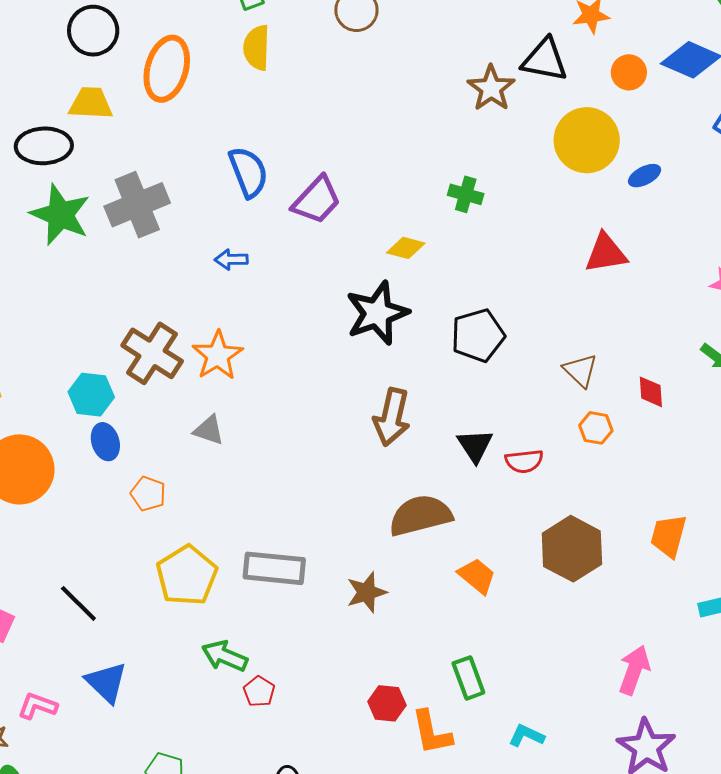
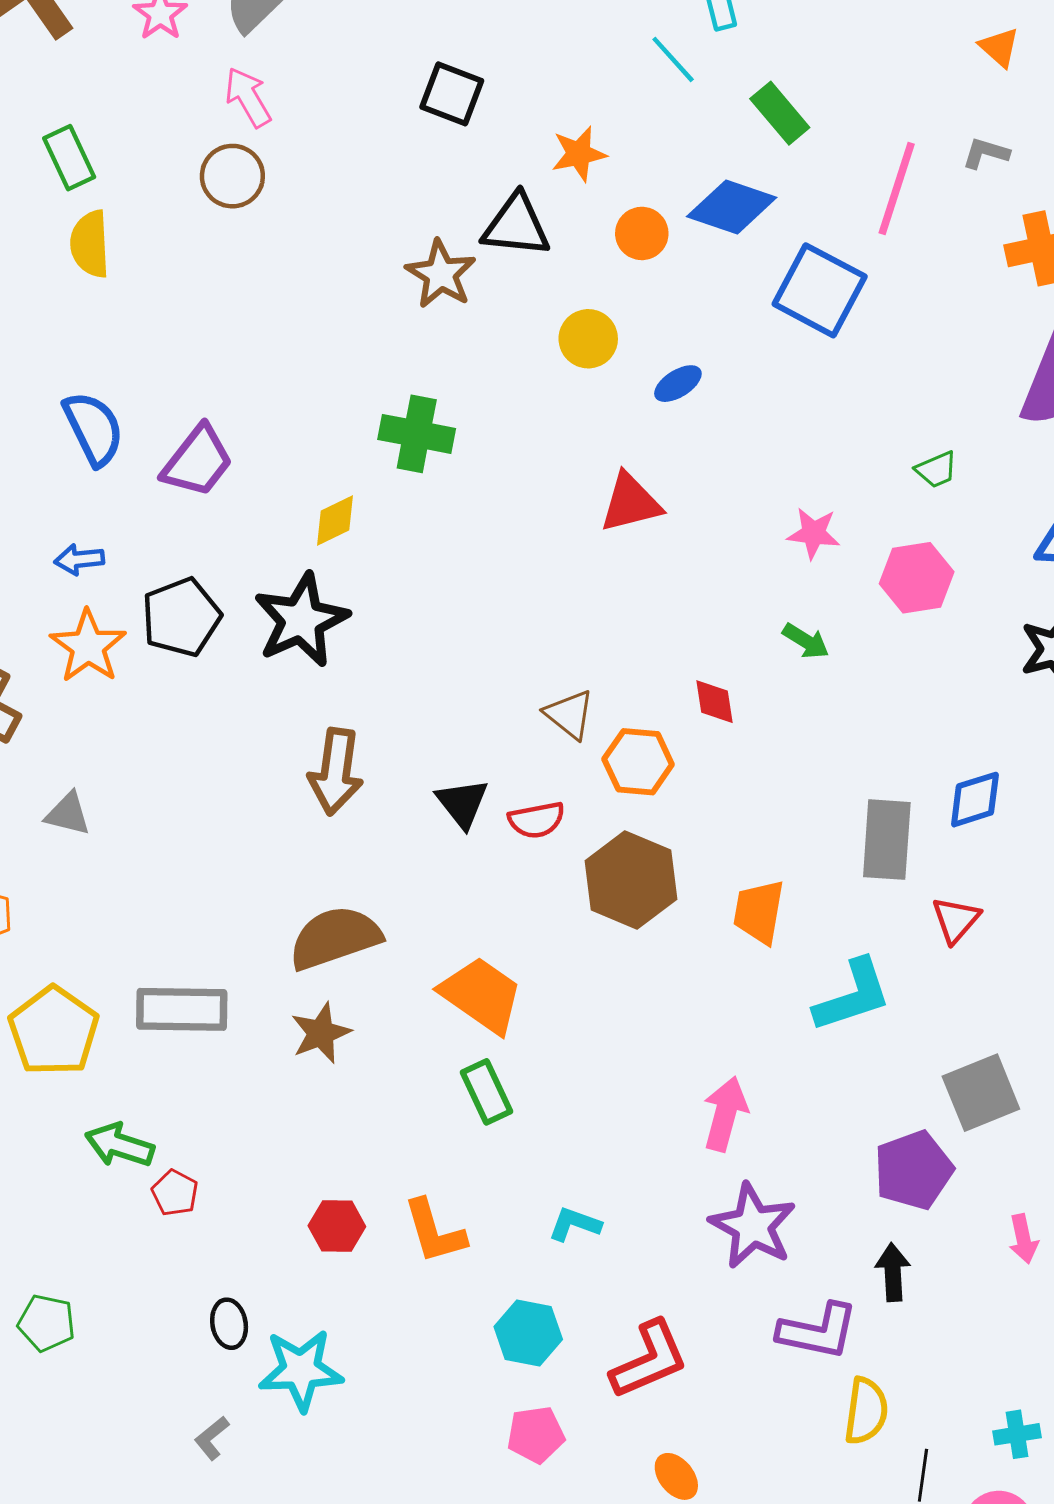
yellow circle: (587, 140) -> (588, 339), size x0.6
green cross: (466, 194) -> (417, 434), size x1.4
yellow diamond: (406, 248) -> (335, 520), turned -36
black pentagon: (478, 336) -> (181, 617), moved
orange star: (218, 356) -> (88, 646), moved
brown triangle: (580, 370) -> (569, 714), moved
orange hexagon: (596, 428) -> (638, 762), size x1.4
brown semicircle: (420, 515) -> (335, 938), moved
brown hexagon: (572, 549) -> (631, 880), moved
orange trapezoid: (477, 576) -> (481, 995), size x1.5
green rectangle: (468, 678) -> (487, 1092), moved
red hexagon: (387, 703) -> (337, 1226), moved

